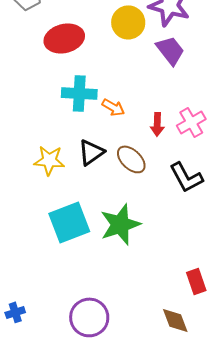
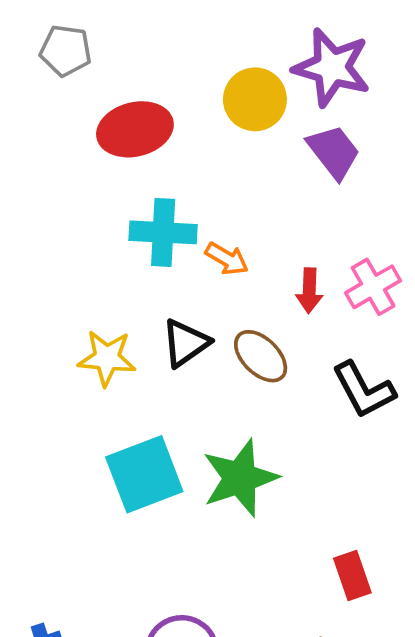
red rectangle: (196, 281) -> (352, 575), moved

